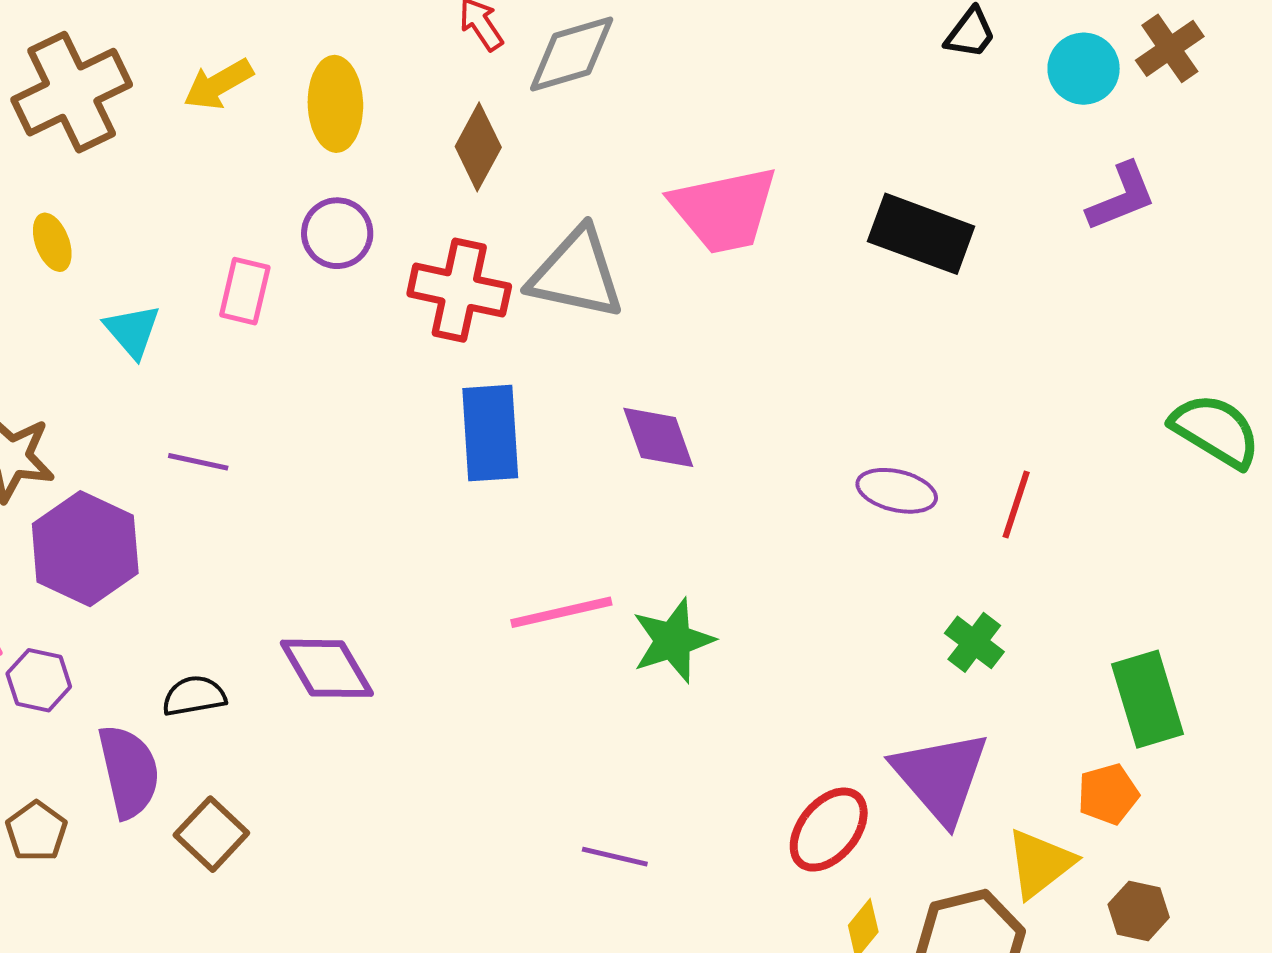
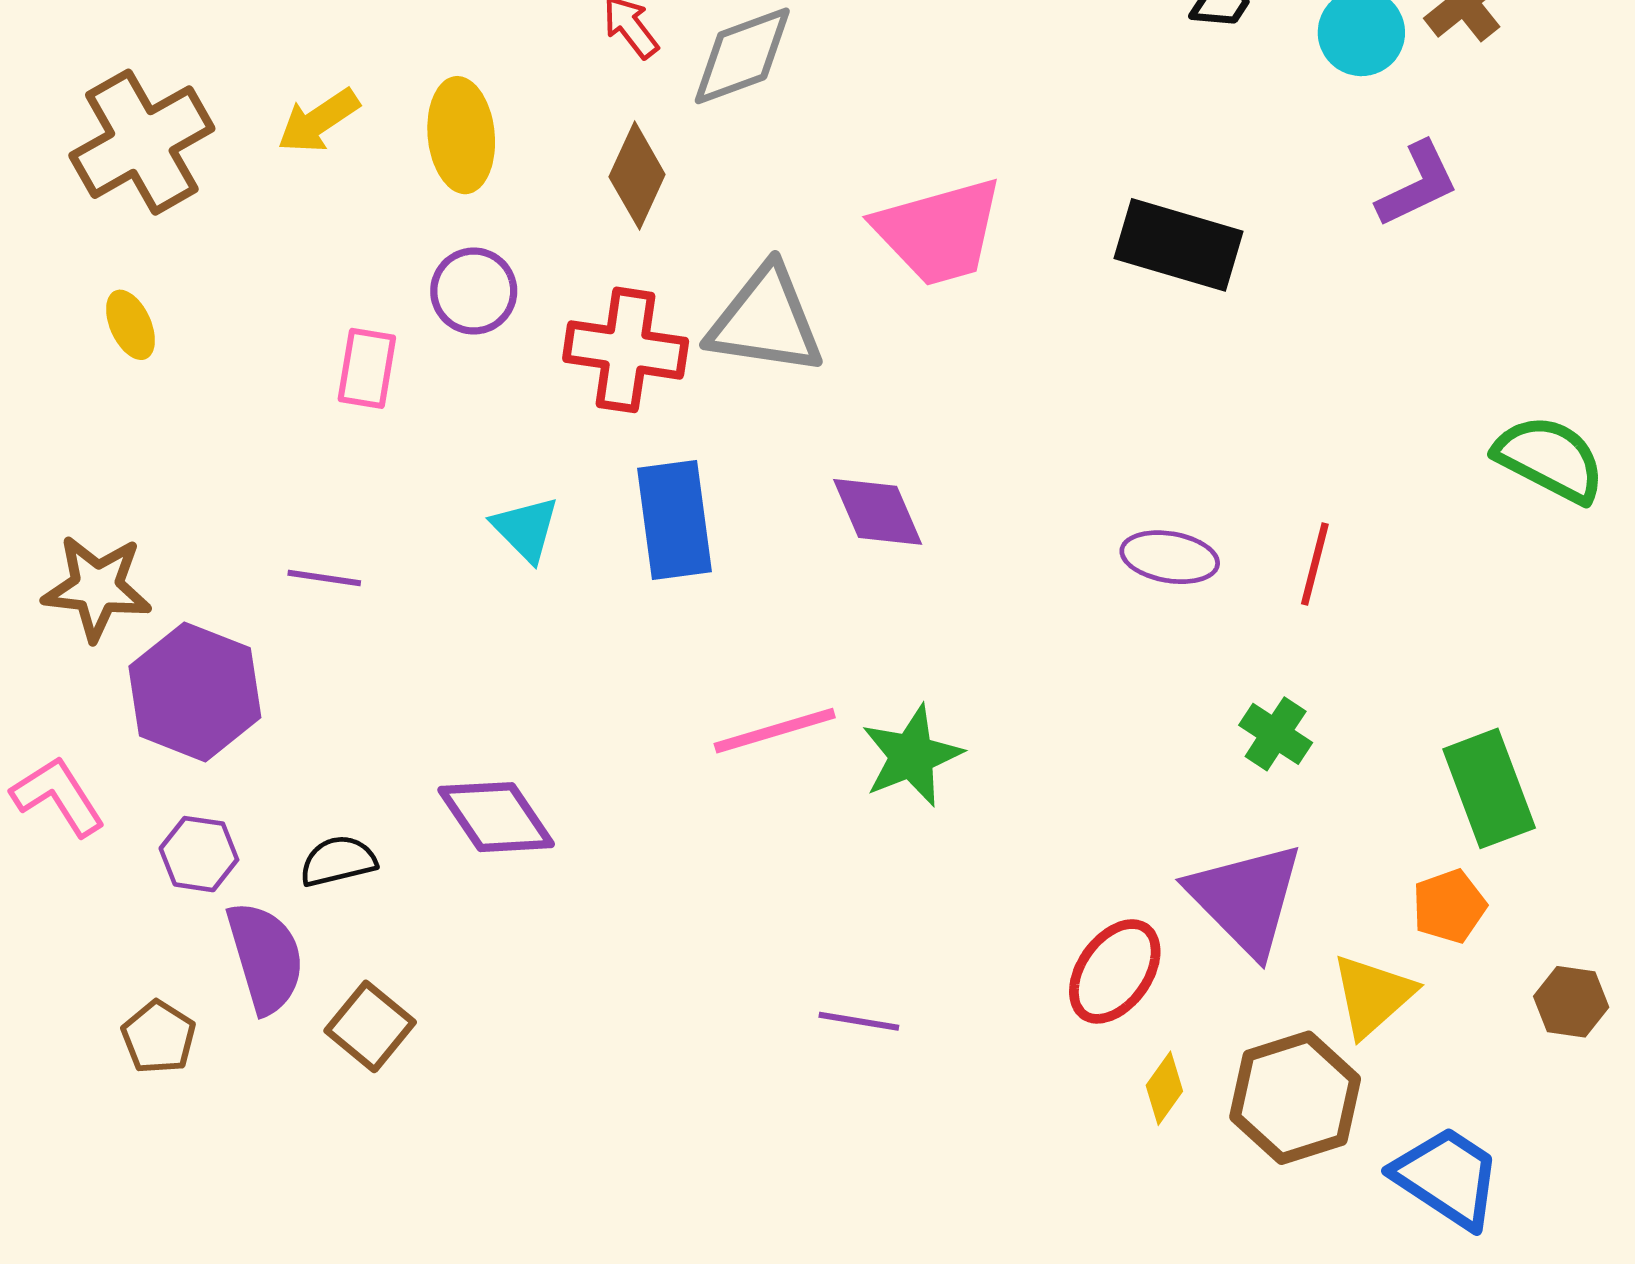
cyan triangle: (132, 331) -> (526, 529), moved
purple hexagon: (39, 680) -> (199, 854), moved
brown hexagon: (1139, 911) -> (1571, 1002), moved

